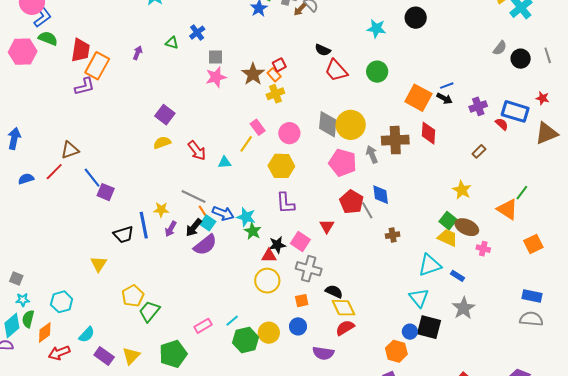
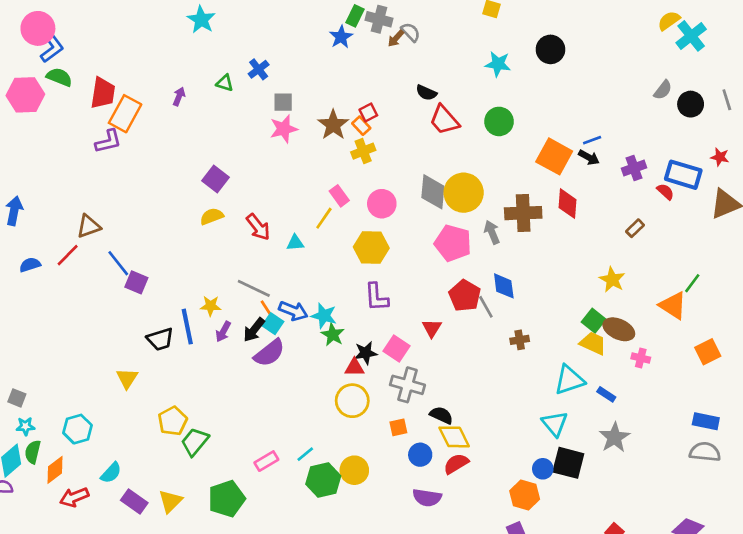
blue circle: (298, 326) -> (420, 455), moved

